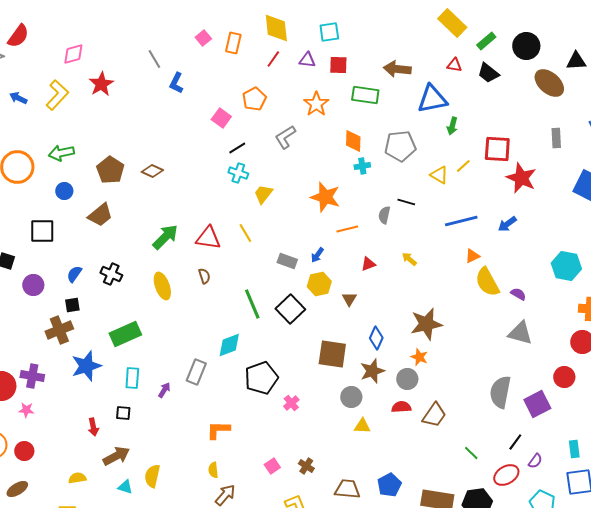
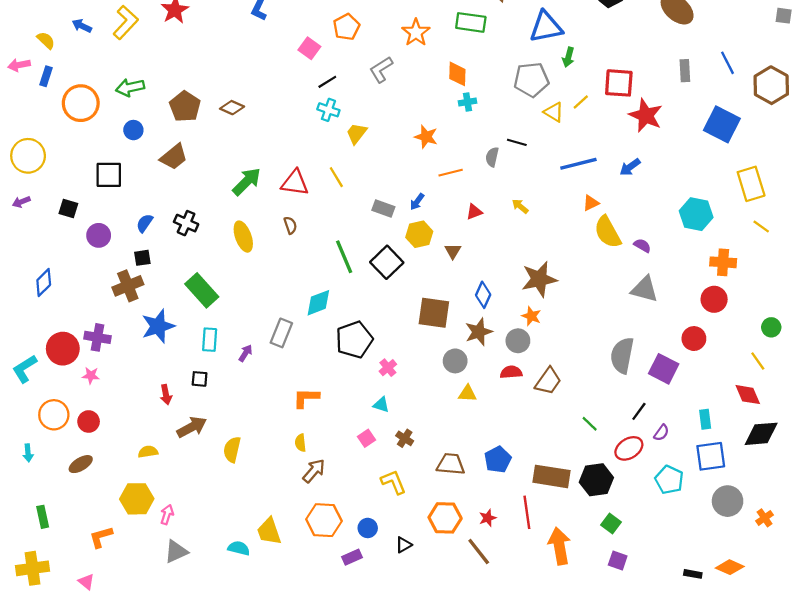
gray pentagon: (400, 146) -> (531, 80), moved
orange star: (325, 197) -> (426, 137), size x0.7
green rectangle: (125, 334) -> (202, 290), turned 72
purple square: (537, 404) -> (664, 369), turned -36
cyan triangle: (125, 487) -> (381, 405), moved

